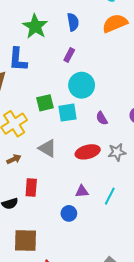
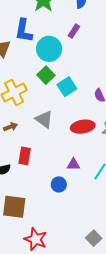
cyan circle: (82, 85) -> (49, 49), moved
green square: (45, 103) -> (46, 75), turned -36
cyan square: (67, 113) -> (67, 87), turned -30

